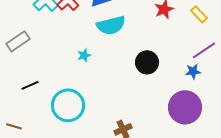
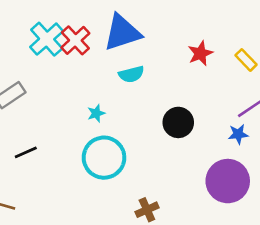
cyan semicircle: (111, 25) -> (131, 74), size x0.7
cyan circle: (68, 105) -> (104, 158), moved

